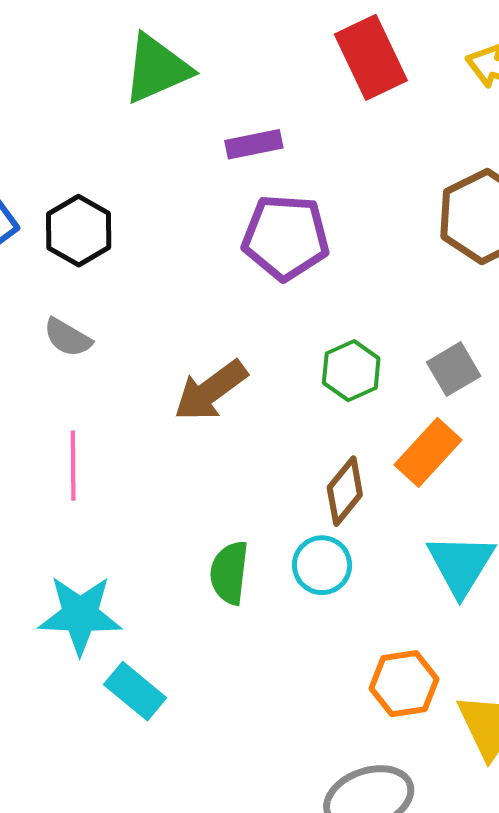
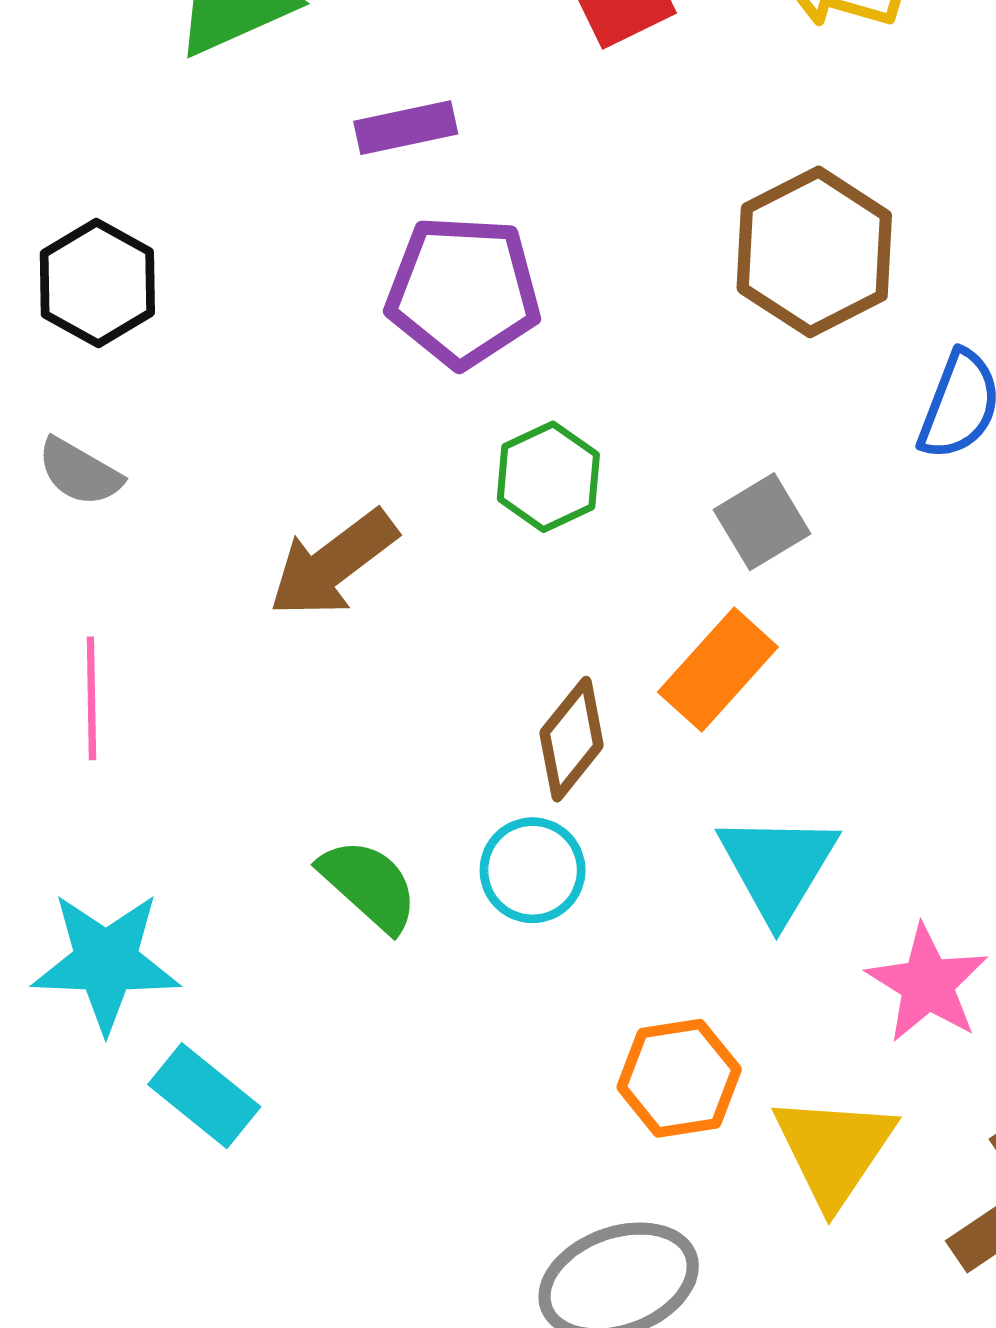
green hexagon: (351, 371) -> (548, 477), moved
green semicircle: (229, 573) -> (369, 885), turned 126

